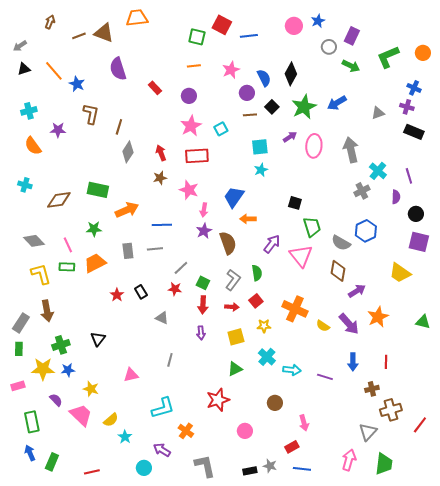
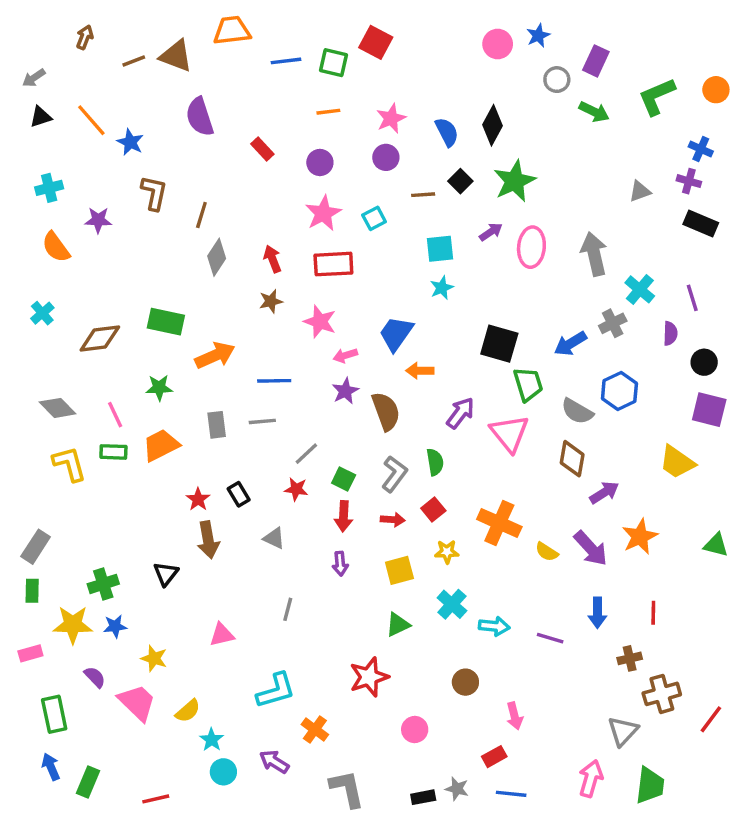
blue line: (249, 36) -> (286, 61), moved
purple circle: (247, 93) -> (386, 157), moved
blue arrow: (337, 103) -> (570, 344), moved
cyan cross: (25, 185) -> (42, 313), turned 32
black square: (295, 203) -> (499, 344), size x1.6
pink arrow: (204, 210) -> (345, 355), turned 64
brown arrow: (47, 311) -> (208, 540), moved
cyan circle: (144, 468) -> (223, 772), moved

